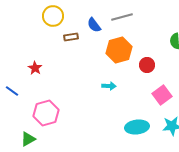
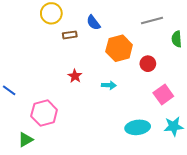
gray line: (122, 17) -> (152, 21), moved
red star: (35, 68) -> (75, 76), moved

